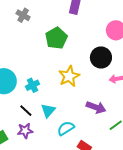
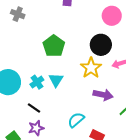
green pentagon: (56, 38) -> (54, 46), moved
yellow star: (69, 76) -> (91, 68), moved
cyan triangle: (48, 111) -> (56, 80), moved

